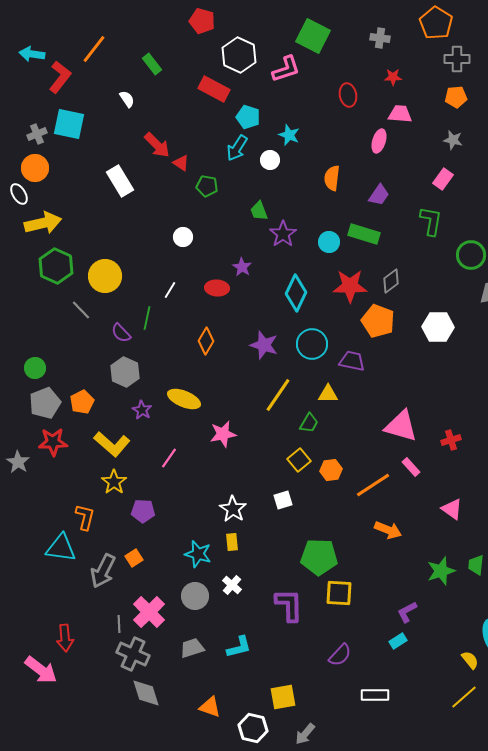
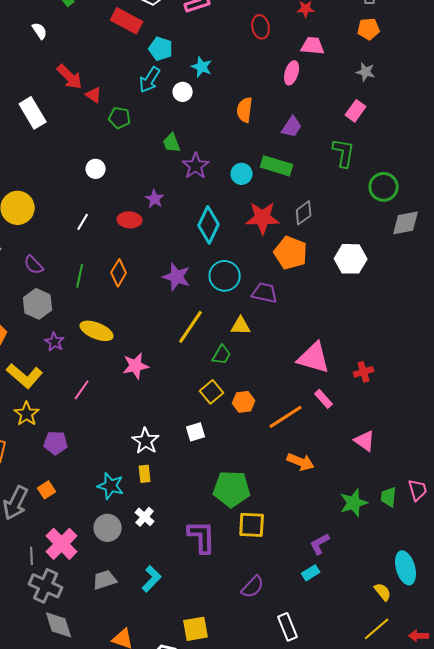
green line: (147, 318) -> (80, 276), moved
cyan L-shape: (239, 647) -> (152, 579), turned -32
white rectangle: (375, 695) -> (288, 627), turned 68

